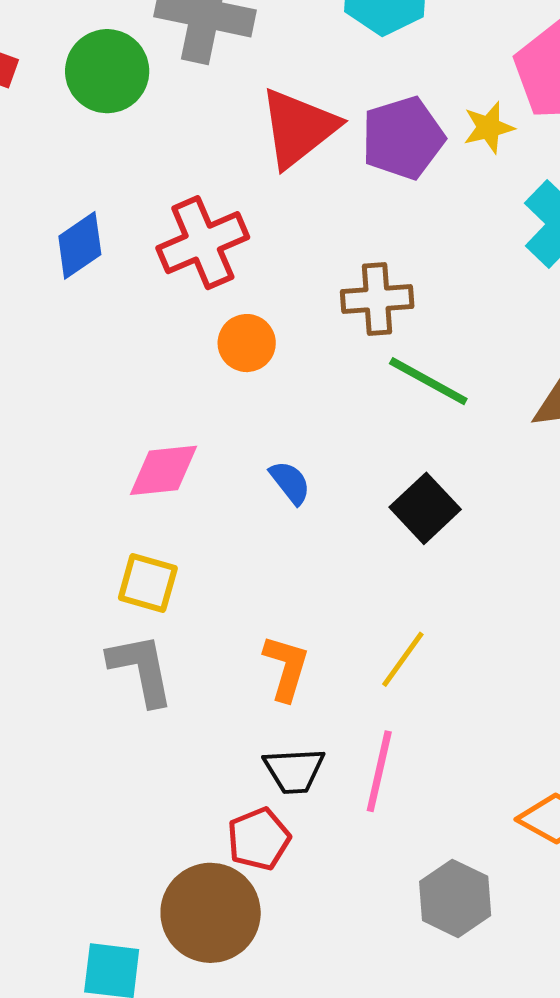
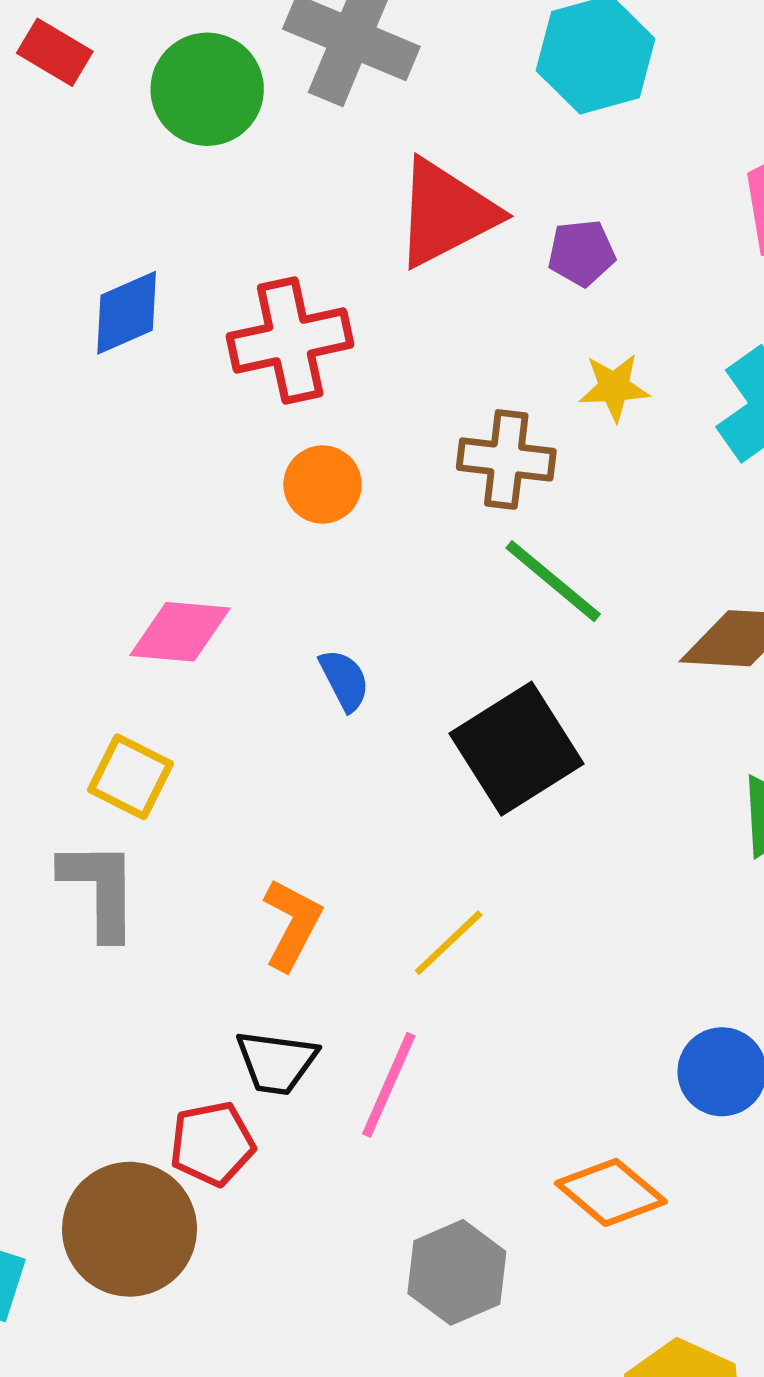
yellow star: (489, 128) -> (614, 387), moved
purple pentagon: (403, 138) -> (582, 253), size x0.6
black square: (425, 508) -> (517, 749), size x1.4

